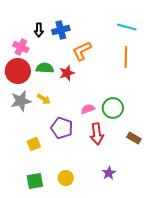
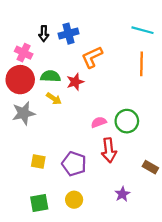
yellow arrow: (44, 99) -> (54, 99), moved
purple pentagon: (62, 128) -> (74, 164), moved
brown rectangle: (134, 138) -> (150, 167), moved
yellow square: (34, 144) -> (38, 162), turned 32

